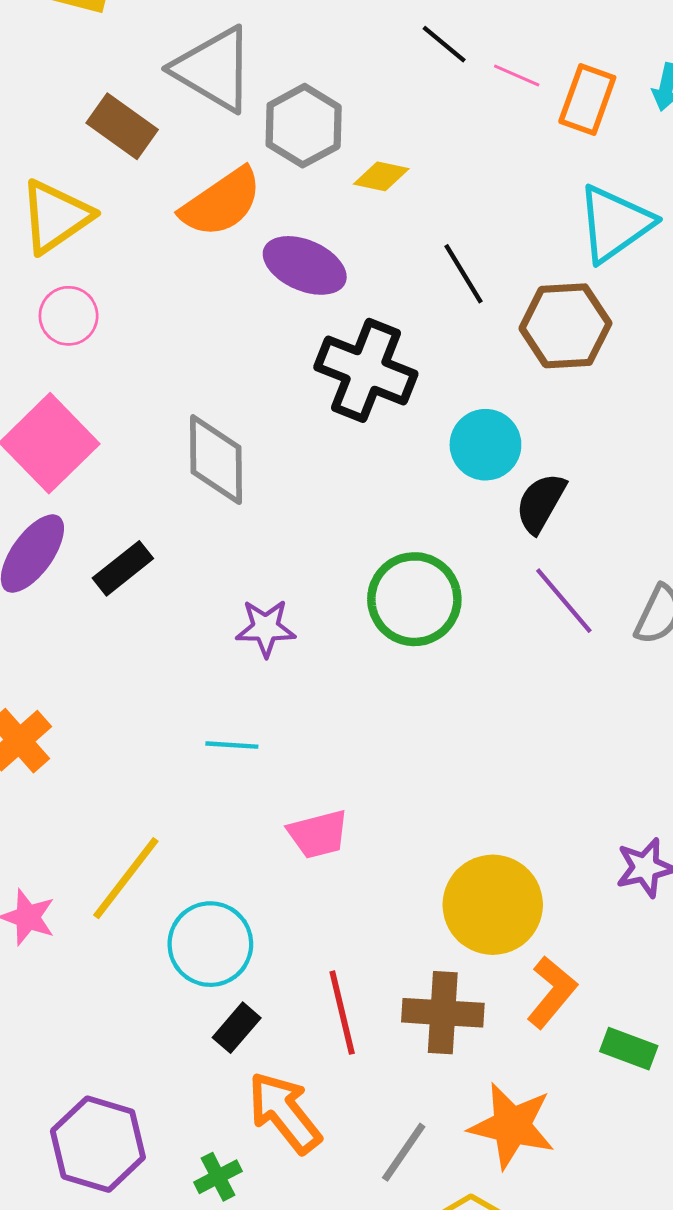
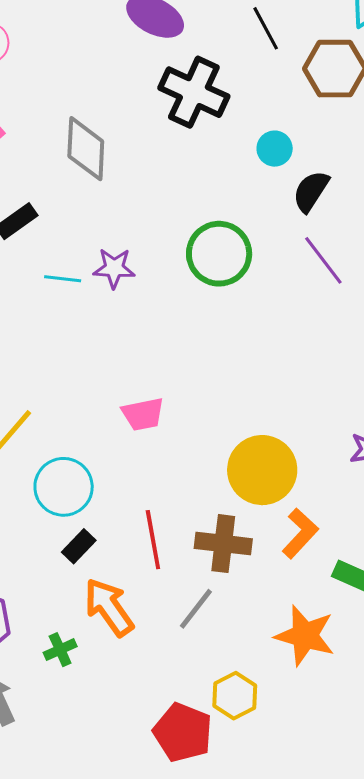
cyan circle: (485, 445) -> (275, 149), size x0.7
cyan line: (232, 745) -> (63, 279), moved
orange star: (512, 1126) -> (305, 636), moved
gray line: (404, 1152) -> (196, 609), moved

